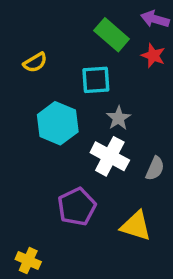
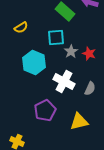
red star: (153, 56) -> (89, 54), moved
gray star: (119, 118) -> (71, 52), moved
yellow triangle: (136, 226) -> (79, 122), turned -30

